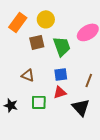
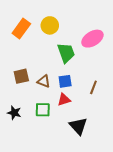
brown square: (37, 42) -> (21, 76), moved
brown triangle: (28, 75) -> (44, 81), moved
black triangle: (81, 107) -> (78, 126), moved

